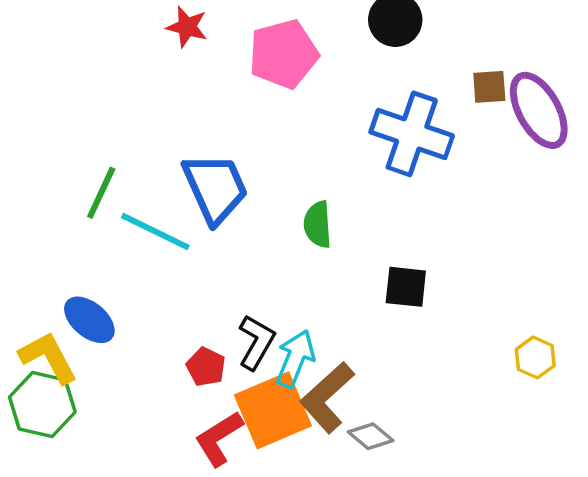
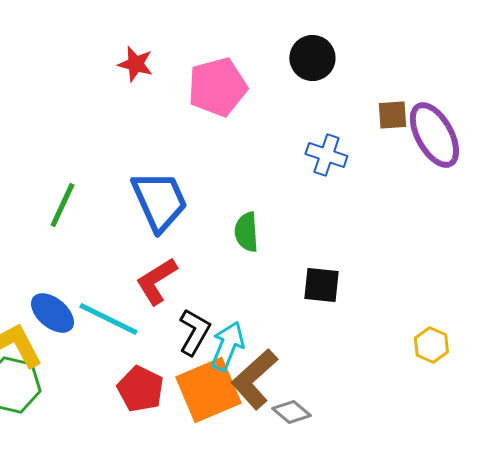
blue cross: (412, 134) -> (326, 155), size x0.6
cyan line: (155, 232) -> (108, 319), moved
red pentagon: (206, 367) -> (140, 389), moved, size x1.4
red L-shape: (219, 439) -> (156, 281), moved

